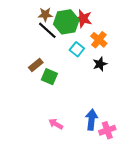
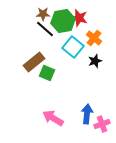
cyan square: (77, 49) -> (73, 47), size x1.5
brown rectangle: (36, 65) -> (34, 62), size x1.5
pink arrow: (56, 124) -> (53, 118), size x1.5

